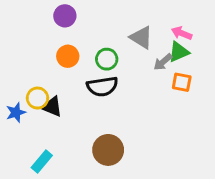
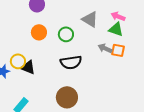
green triangle: (179, 52) -> (116, 29), turned 42
gray arrow: (163, 62) -> (105, 48), moved, turned 64
black semicircle: (102, 87) -> (71, 62), moved

